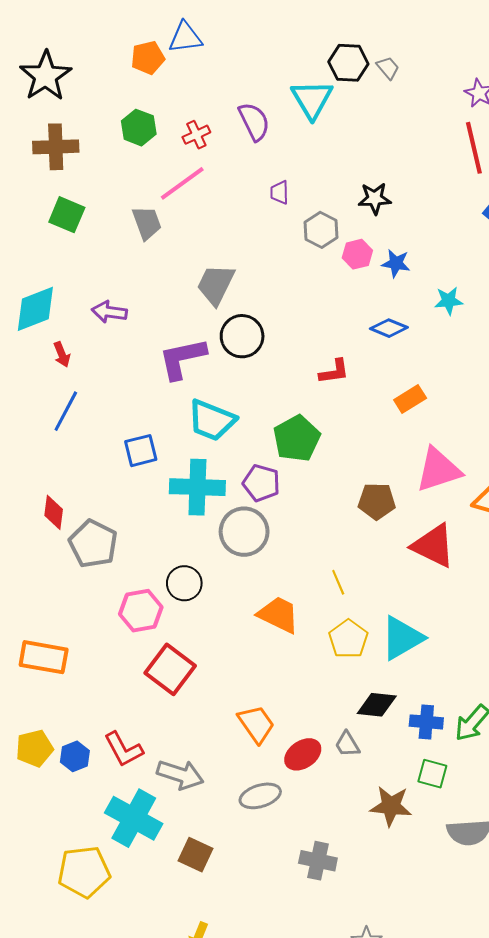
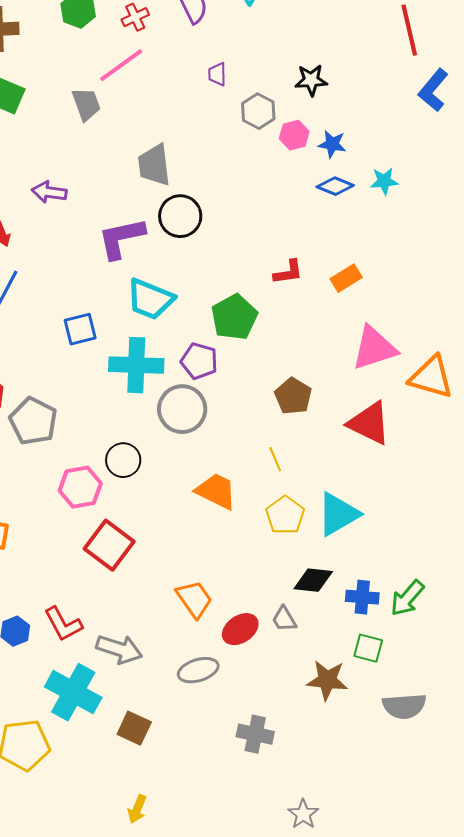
gray trapezoid: (216, 285) -> (154, 165), turned -33
blue diamond: (389, 328) -> (335, 186), moved
red L-shape: (334, 372) -> (288, 272), moved
brown pentagon: (377, 501) -> (293, 396), moved, turned 30

